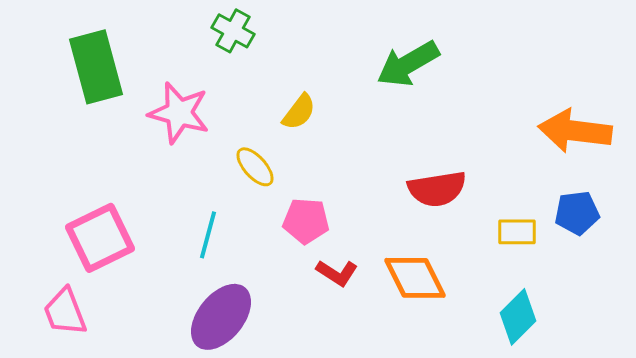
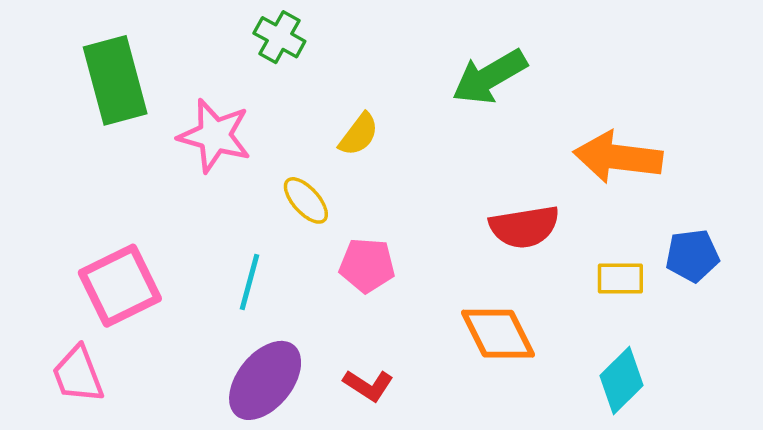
orange arrow: (575, 131) -> (618, 157), moved
red L-shape: (337, 273) -> (368, 385), moved

